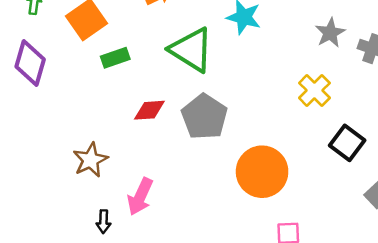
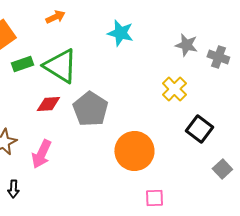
gray star: (330, 33) -> (186, 45), turned -30
green triangle: (191, 50) -> (60, 66), moved
pink arrow: (140, 197) -> (41, 154), moved

